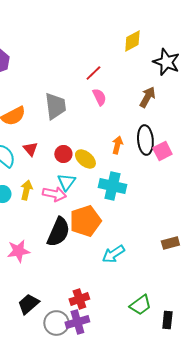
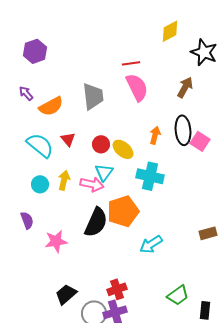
red line: (93, 73) -> (131, 63), turned 36
pink semicircle: (99, 97) -> (137, 87), size x1.6
pink square: (162, 151) -> (200, 141), turned -30

